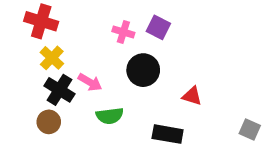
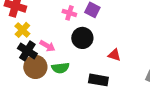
brown circle: (49, 122) -> (35, 67), moved, size x1.5

